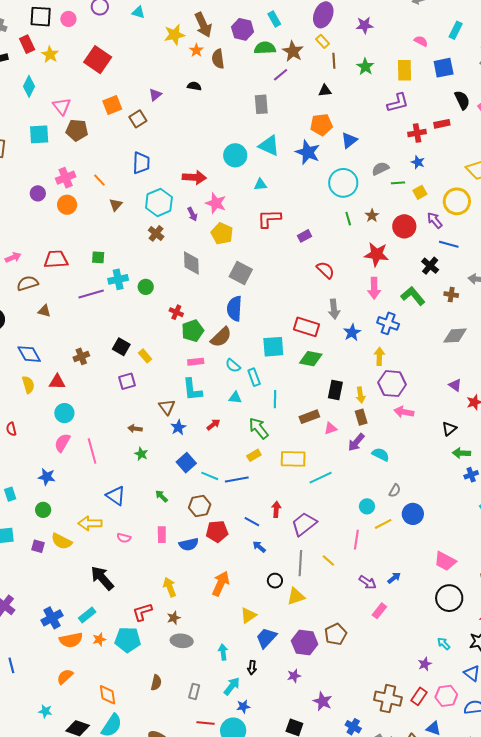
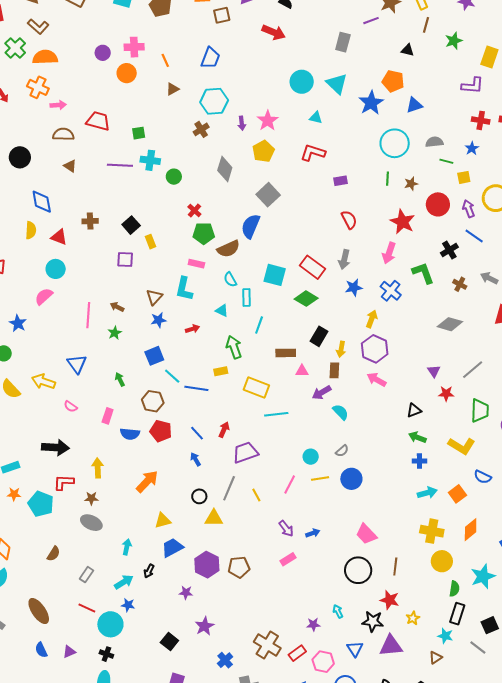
red arrow: (194, 177) -> (274, 32), moved
green square: (98, 257) -> (139, 133), turned -32
pink line: (92, 451) -> (88, 315), moved
black arrow: (102, 578) -> (55, 447), moved, turned 116

